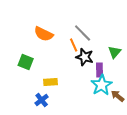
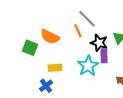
orange semicircle: (44, 34) -> (50, 37), moved
black star: (85, 57) -> (99, 43), moved
cyan star: (102, 85) -> (88, 66), moved

